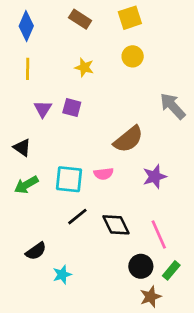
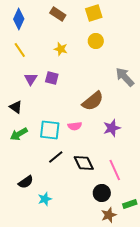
yellow line: (28, 69) -> (20, 50), turned -35
green rectangle: (171, 270) -> (130, 204), moved, turned 32

